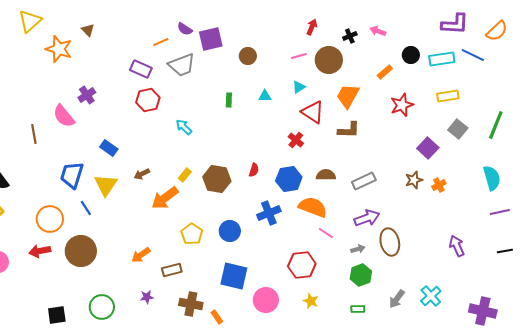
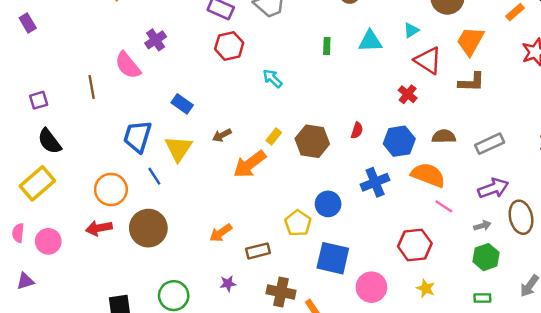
cyan triangle: (265, 96) -> (370, 41), size x1.5
yellow pentagon: (192, 234) -> (298, 223), moved

